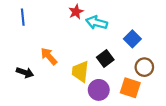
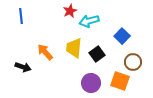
cyan arrow: (97, 23) -> (89, 21), turned -30
yellow trapezoid: (80, 71) -> (74, 48), moved

